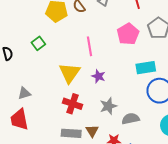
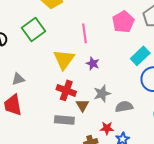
green square: (38, 43) -> (33, 29), size x1.6
cyan rectangle: (146, 68) -> (140, 56), turned -36
brown triangle: (92, 131) -> (82, 105), moved

